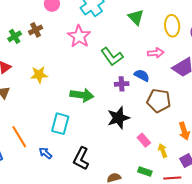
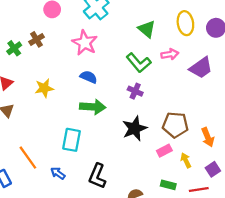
green triangle: (136, 17) -> (147, 29), moved
green L-shape: (112, 57) -> (139, 63), moved
blue semicircle: (142, 75) -> (89, 77), moved
purple cross: (122, 84) -> (135, 91), turned 32
brown pentagon: (159, 101) -> (175, 125), moved
pink rectangle: (144, 140) -> (164, 151), turned -72

